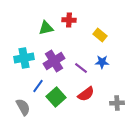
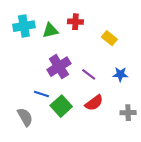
cyan cross: (24, 58) -> (24, 26), moved
blue star: (102, 62) -> (120, 74), moved
blue line: (38, 86) -> (41, 94), turned 72

